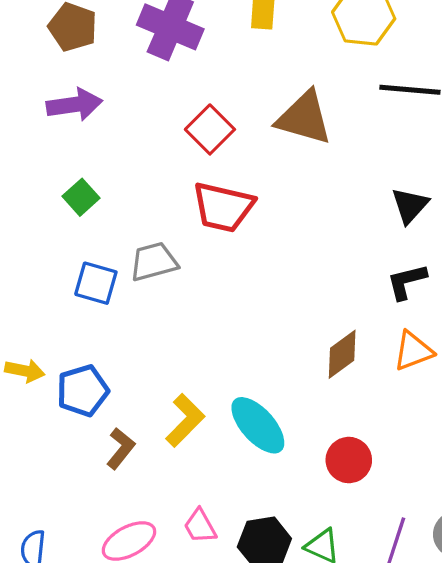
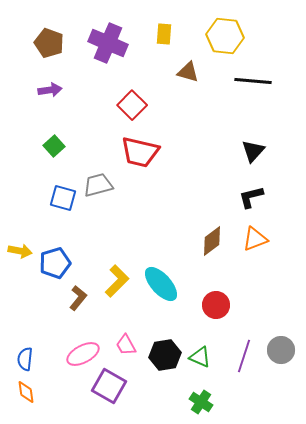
purple arrow: (74, 105) -> (50, 90), size x0.7
brown triangle: (304, 118) -> (188, 72), moved, size x0.6

